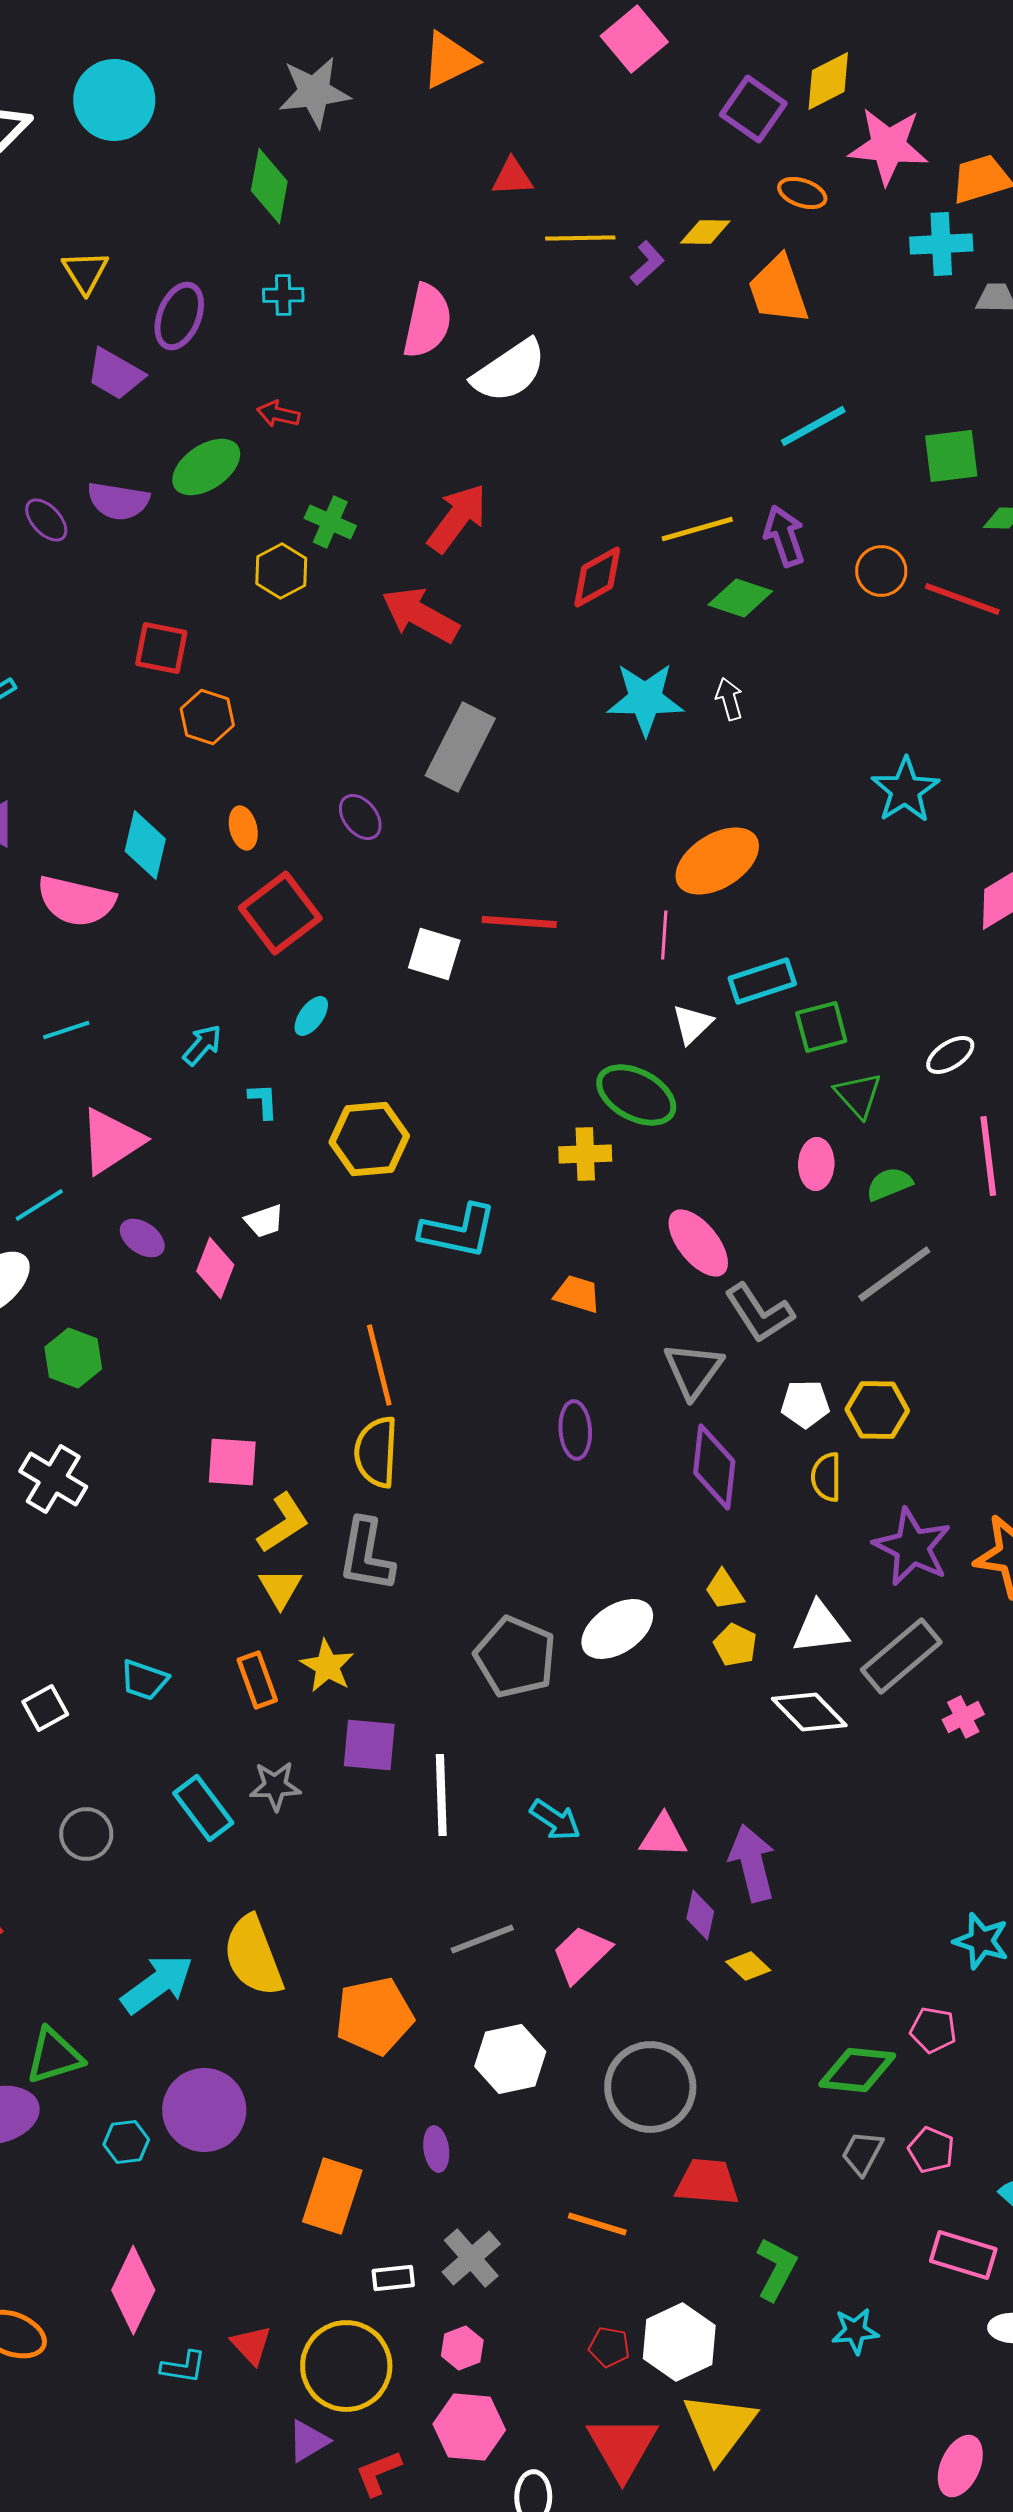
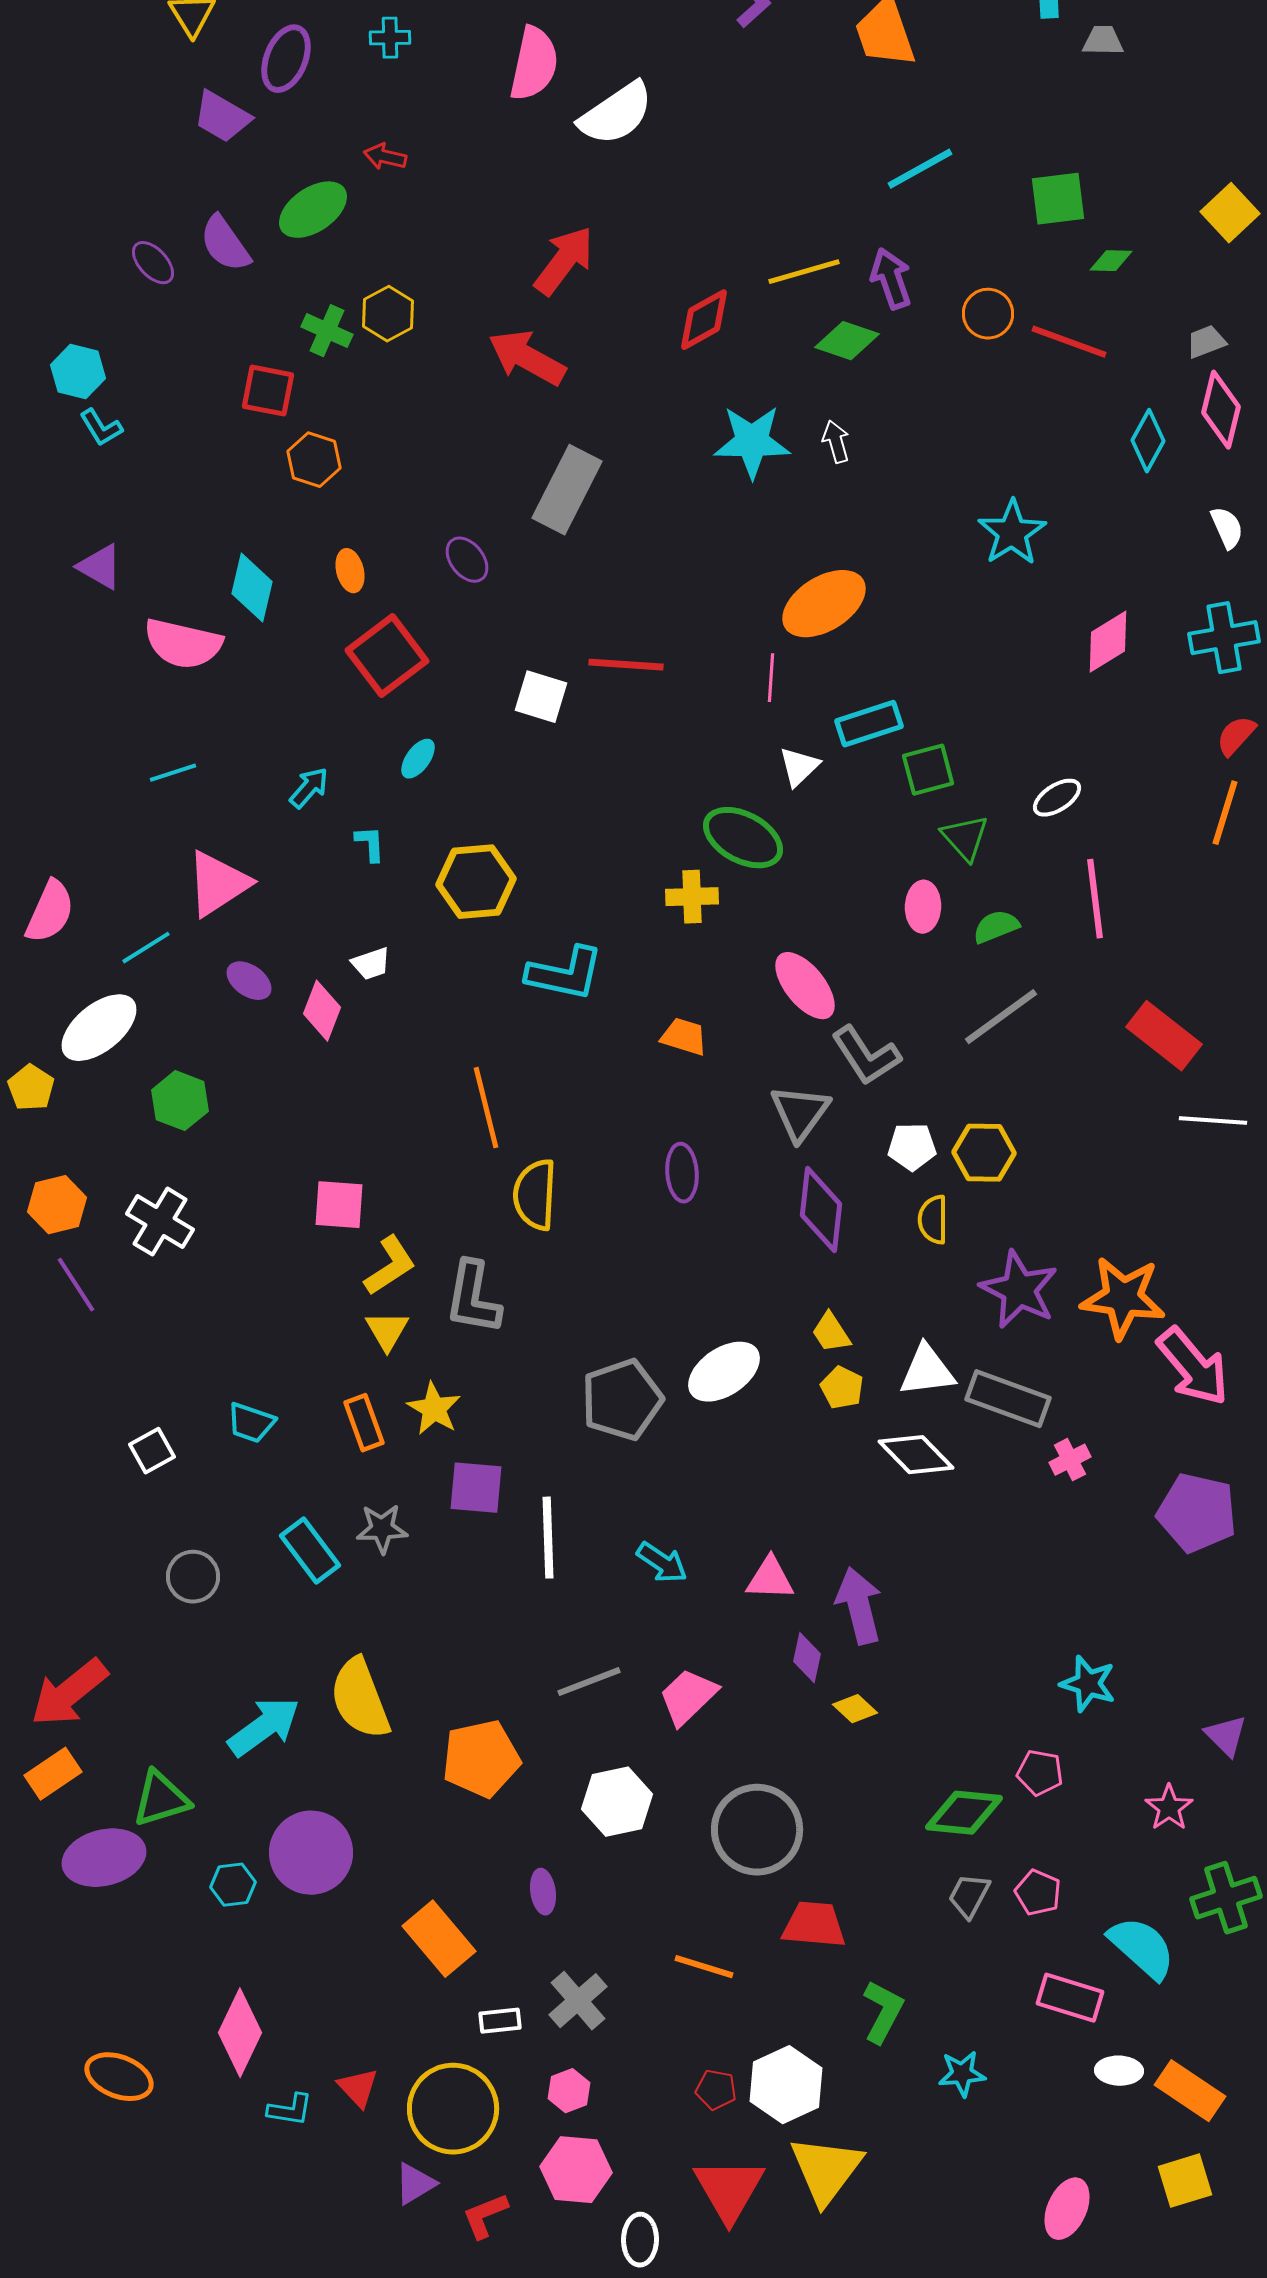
purple semicircle: (118, 501) -> (225, 244), turned 46
green cross: (330, 522) -> (327, 331), moved
yellow semicircle: (376, 1452) -> (535, 1195), moved
gray rectangle: (901, 1656) -> (1008, 1399), turned 60
gray pentagon: (515, 1657) -> (622, 1400), turned 30
orange rectangle: (332, 2196) -> (439, 1939), turned -58

